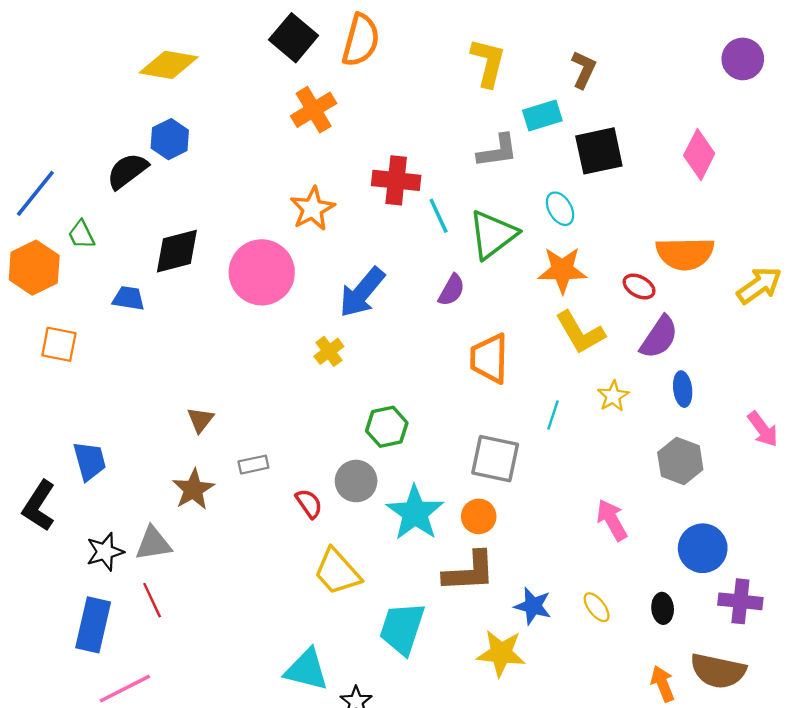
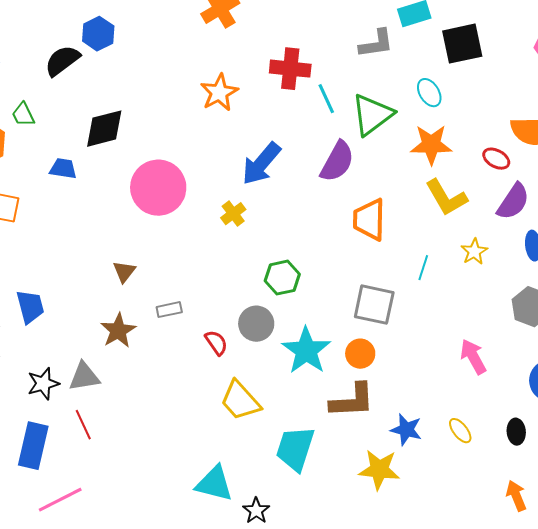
pink circle: (262, 272) -> (158, 188), moved
purple semicircle: (452, 290) -> (337, 162), size x1.5

